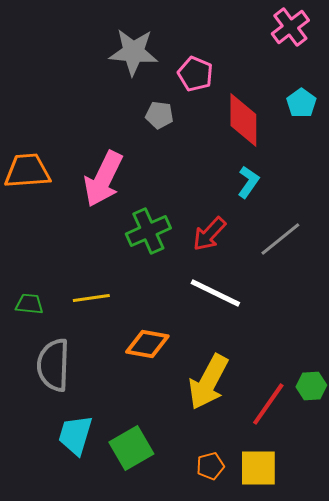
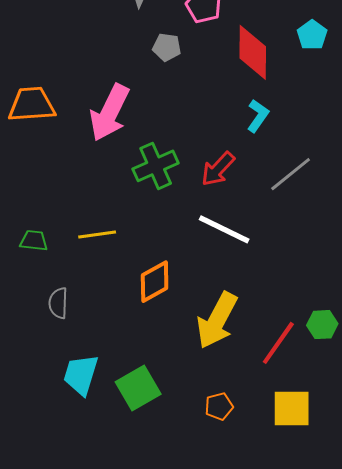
orange diamond: (147, 344) -> (155, 282), turned -39
gray semicircle: (53, 365) -> (58, 303), size x0.6
yellow square: (258, 468) -> (292, 408), moved

